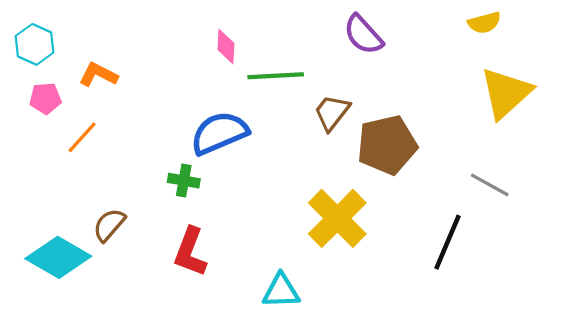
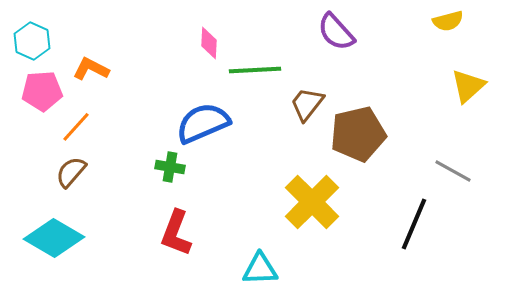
yellow triangle: (506, 93) -> (468, 86), size x0.7
pink pentagon: (45, 98) -> (42, 91), size x1.4
brown semicircle: (109, 225) -> (71, 172), moved

